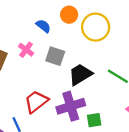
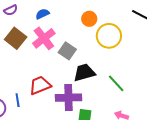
blue semicircle: (43, 26) -> (42, 14), moved, turned -80
pink cross: (26, 50) -> (44, 38), size x1.6

